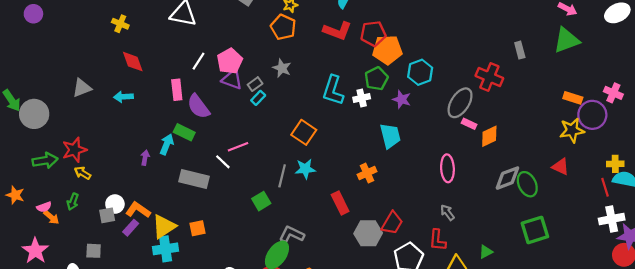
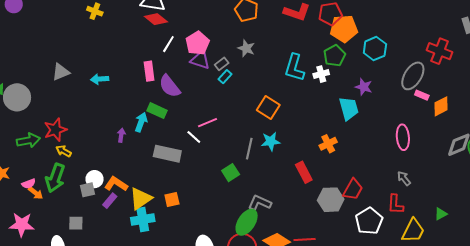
red diamond: (133, 62) -> (156, 19), moved, turned -30
purple star: (402, 99) -> (364, 87), moved
green arrow: (73, 202) -> (55, 178), size x1.8
pink star: (35, 251) -> (22, 225), turned -30

